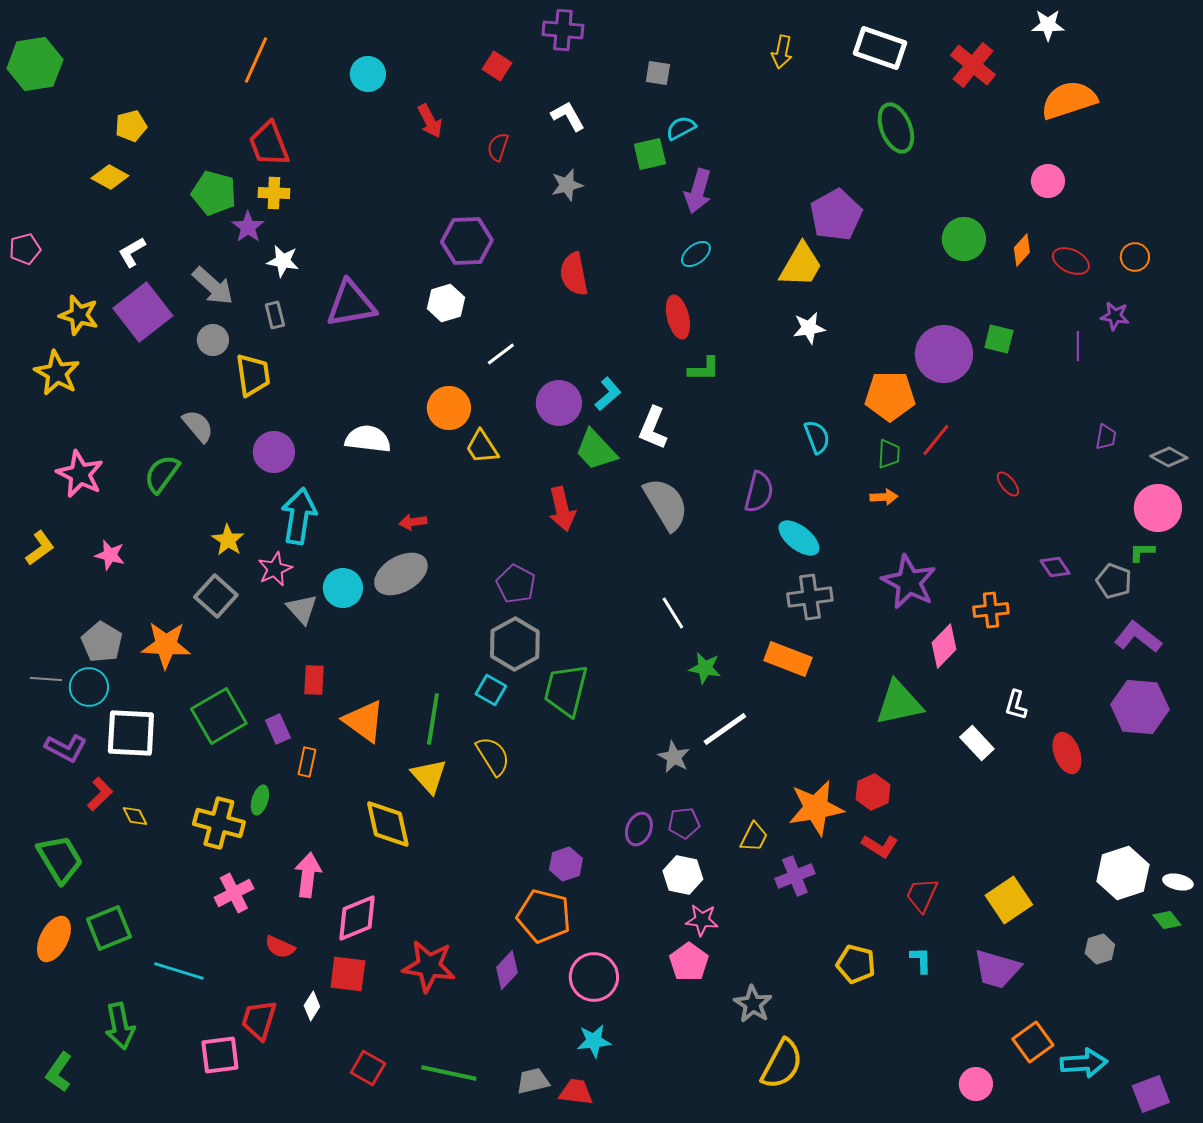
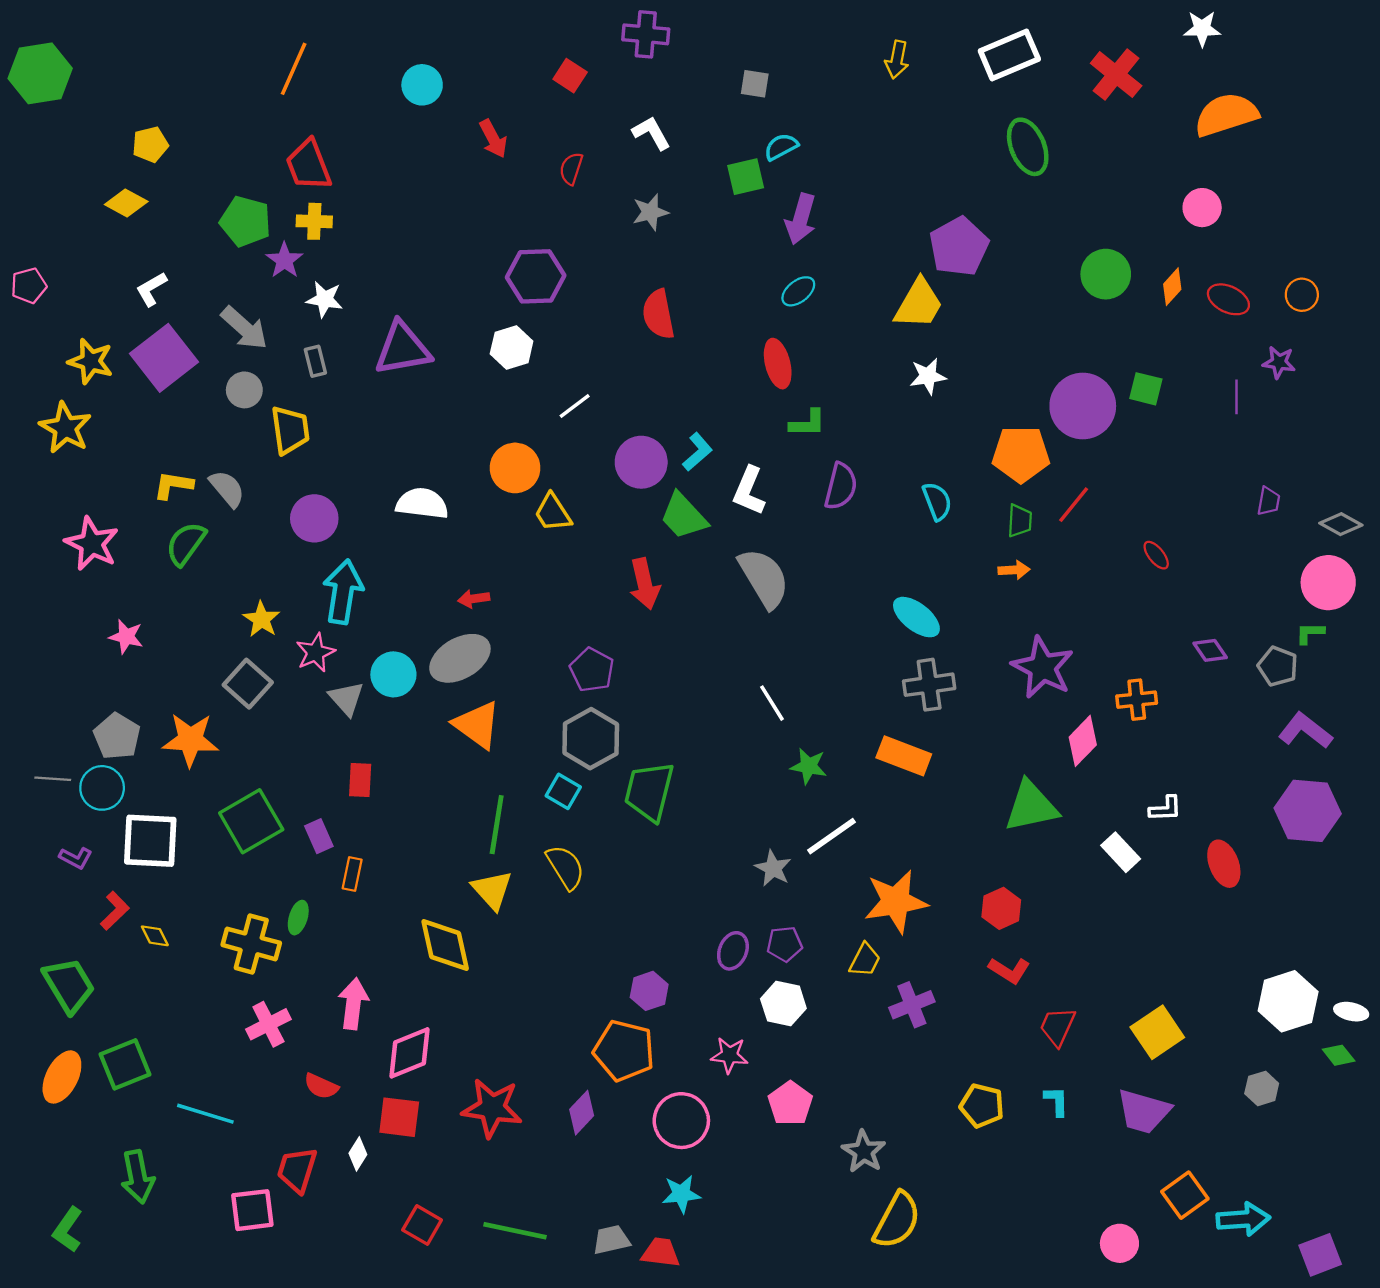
white rectangle: (880, 48) -> (1009, 55), turned -42
purple semicircle: (759, 492) -> (841, 486), moved
yellow L-shape: (40, 548) -> (173, 485), moved, turned -135
white L-shape: (1016, 705) -> (1165, 809), turned -108
orange triangle: (364, 721) -> (477, 725), moved
purple L-shape: (66, 748) -> (76, 858), size x0.7
orange star: (816, 808) -> (896, 902), moved
pink star: (702, 920) -> (729, 1055), moved

